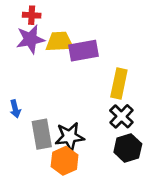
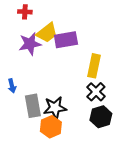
purple star: (30, 39) -> (30, 44), moved
yellow trapezoid: (59, 42) -> (47, 33), turned 145

